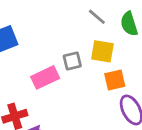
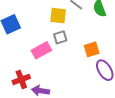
yellow square: (102, 51) -> (58, 16), moved

